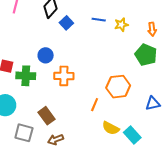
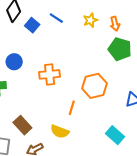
blue line: (99, 20) -> (56, 18), moved, turned 32
orange arrow: (152, 29) -> (115, 24), moved
orange cross: (64, 76) -> (50, 74), moved
yellow semicircle: (111, 128) -> (60, 131), moved

